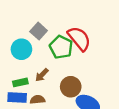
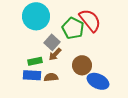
gray square: (39, 31) -> (52, 42), moved
cyan circle: (21, 49) -> (36, 16), moved, size x1.4

